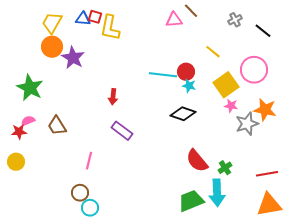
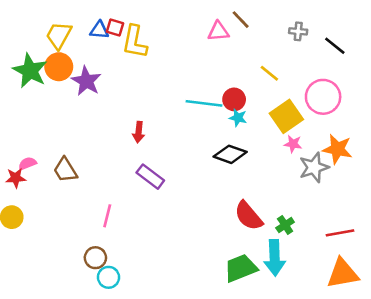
gray cross: (235, 20) -> (298, 31), turned 32
green star: (30, 88) -> (30, 71), moved

